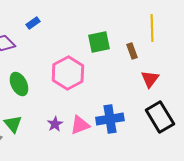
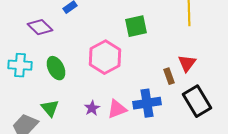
brown rectangle: (132, 51) -> (169, 76), moved

